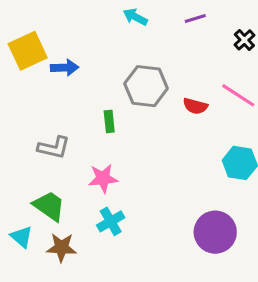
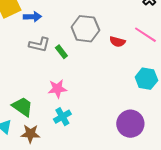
green rectangle: (109, 121) -> (61, 52), turned -32
gray L-shape: (54, 148) -> (39, 45), moved

